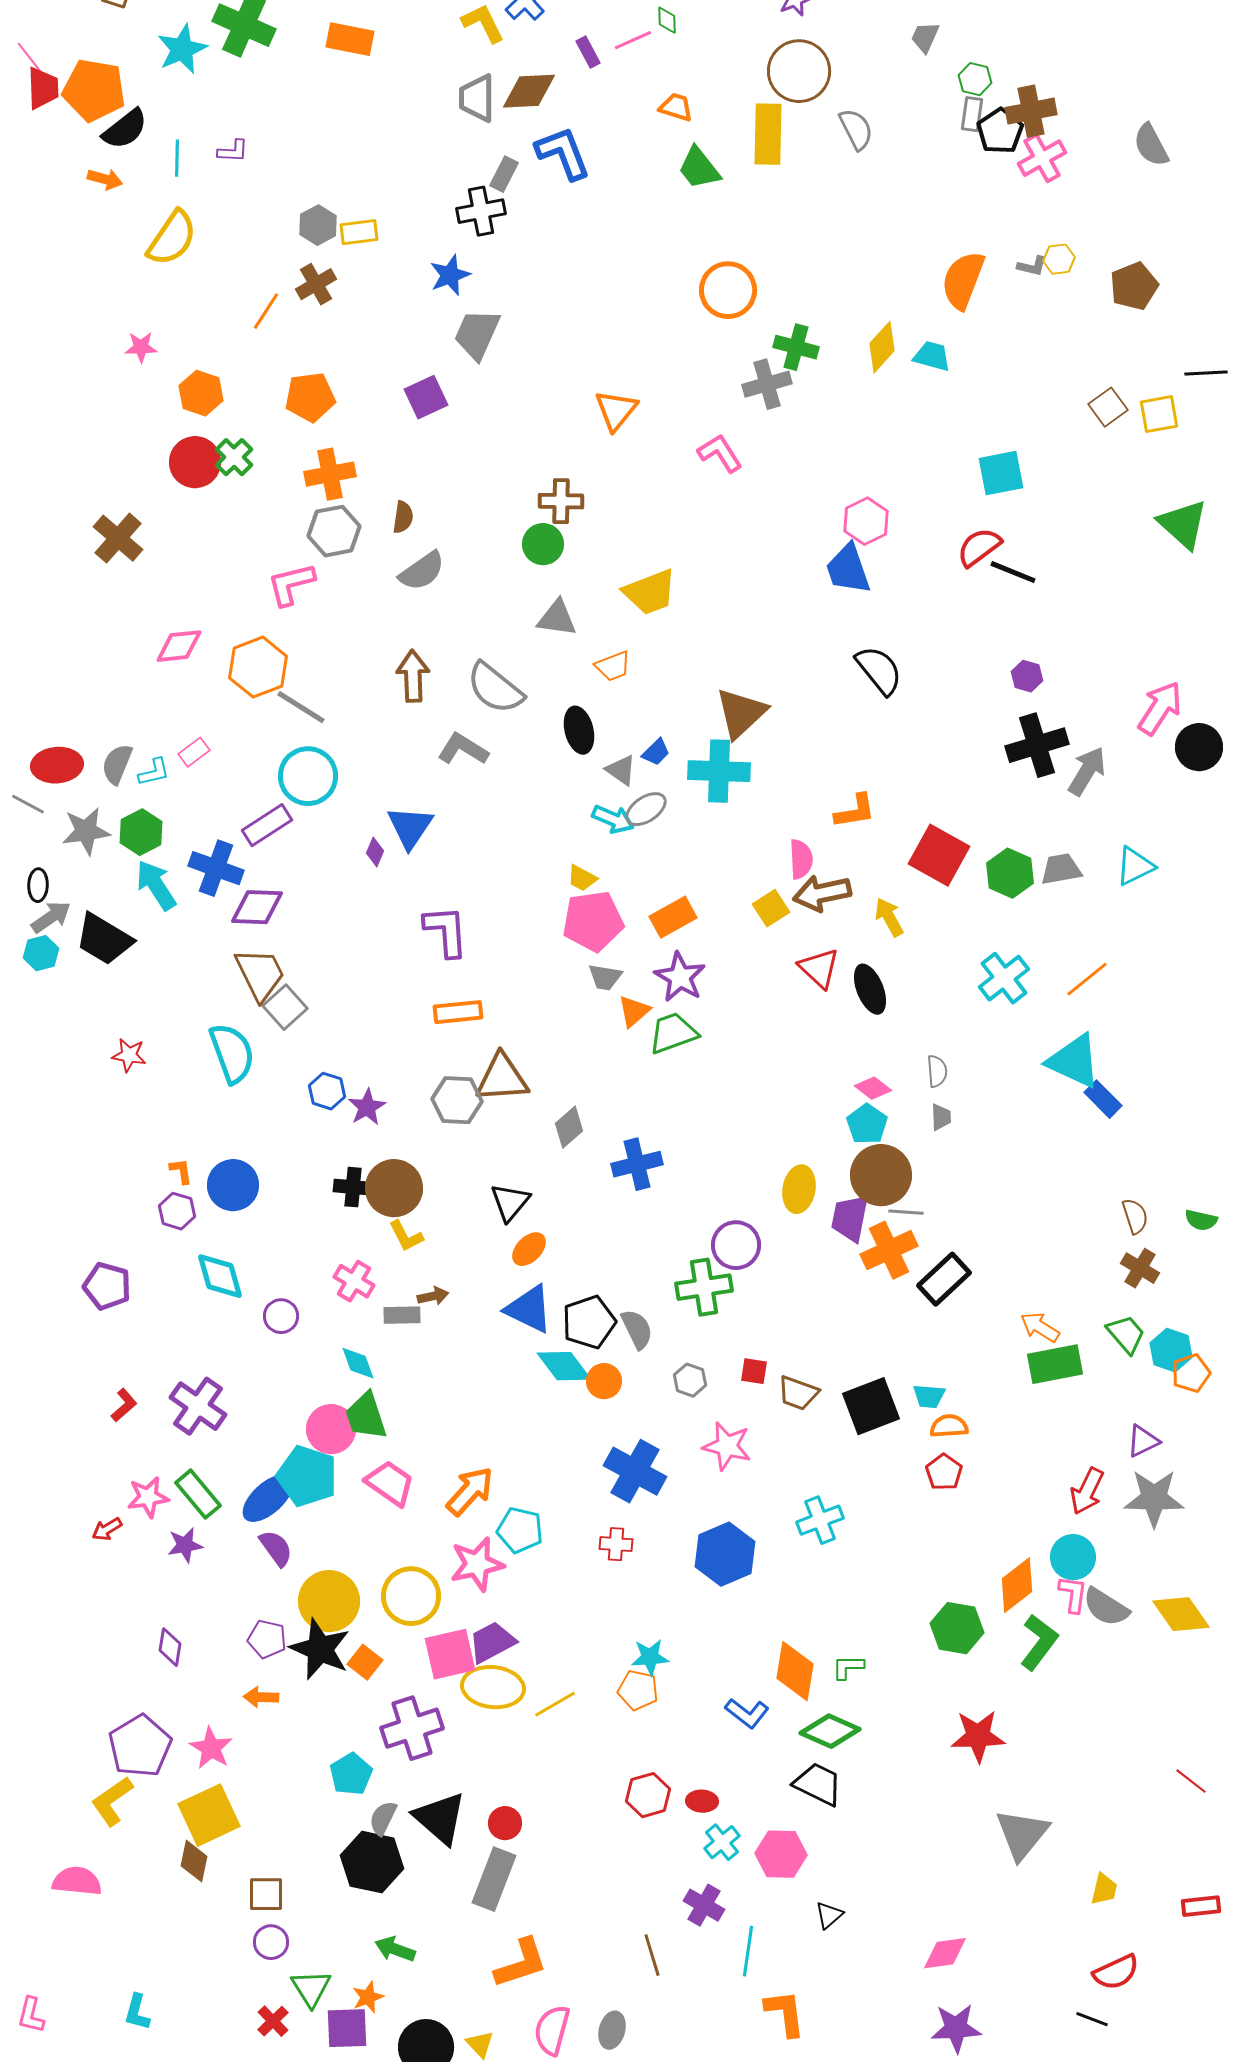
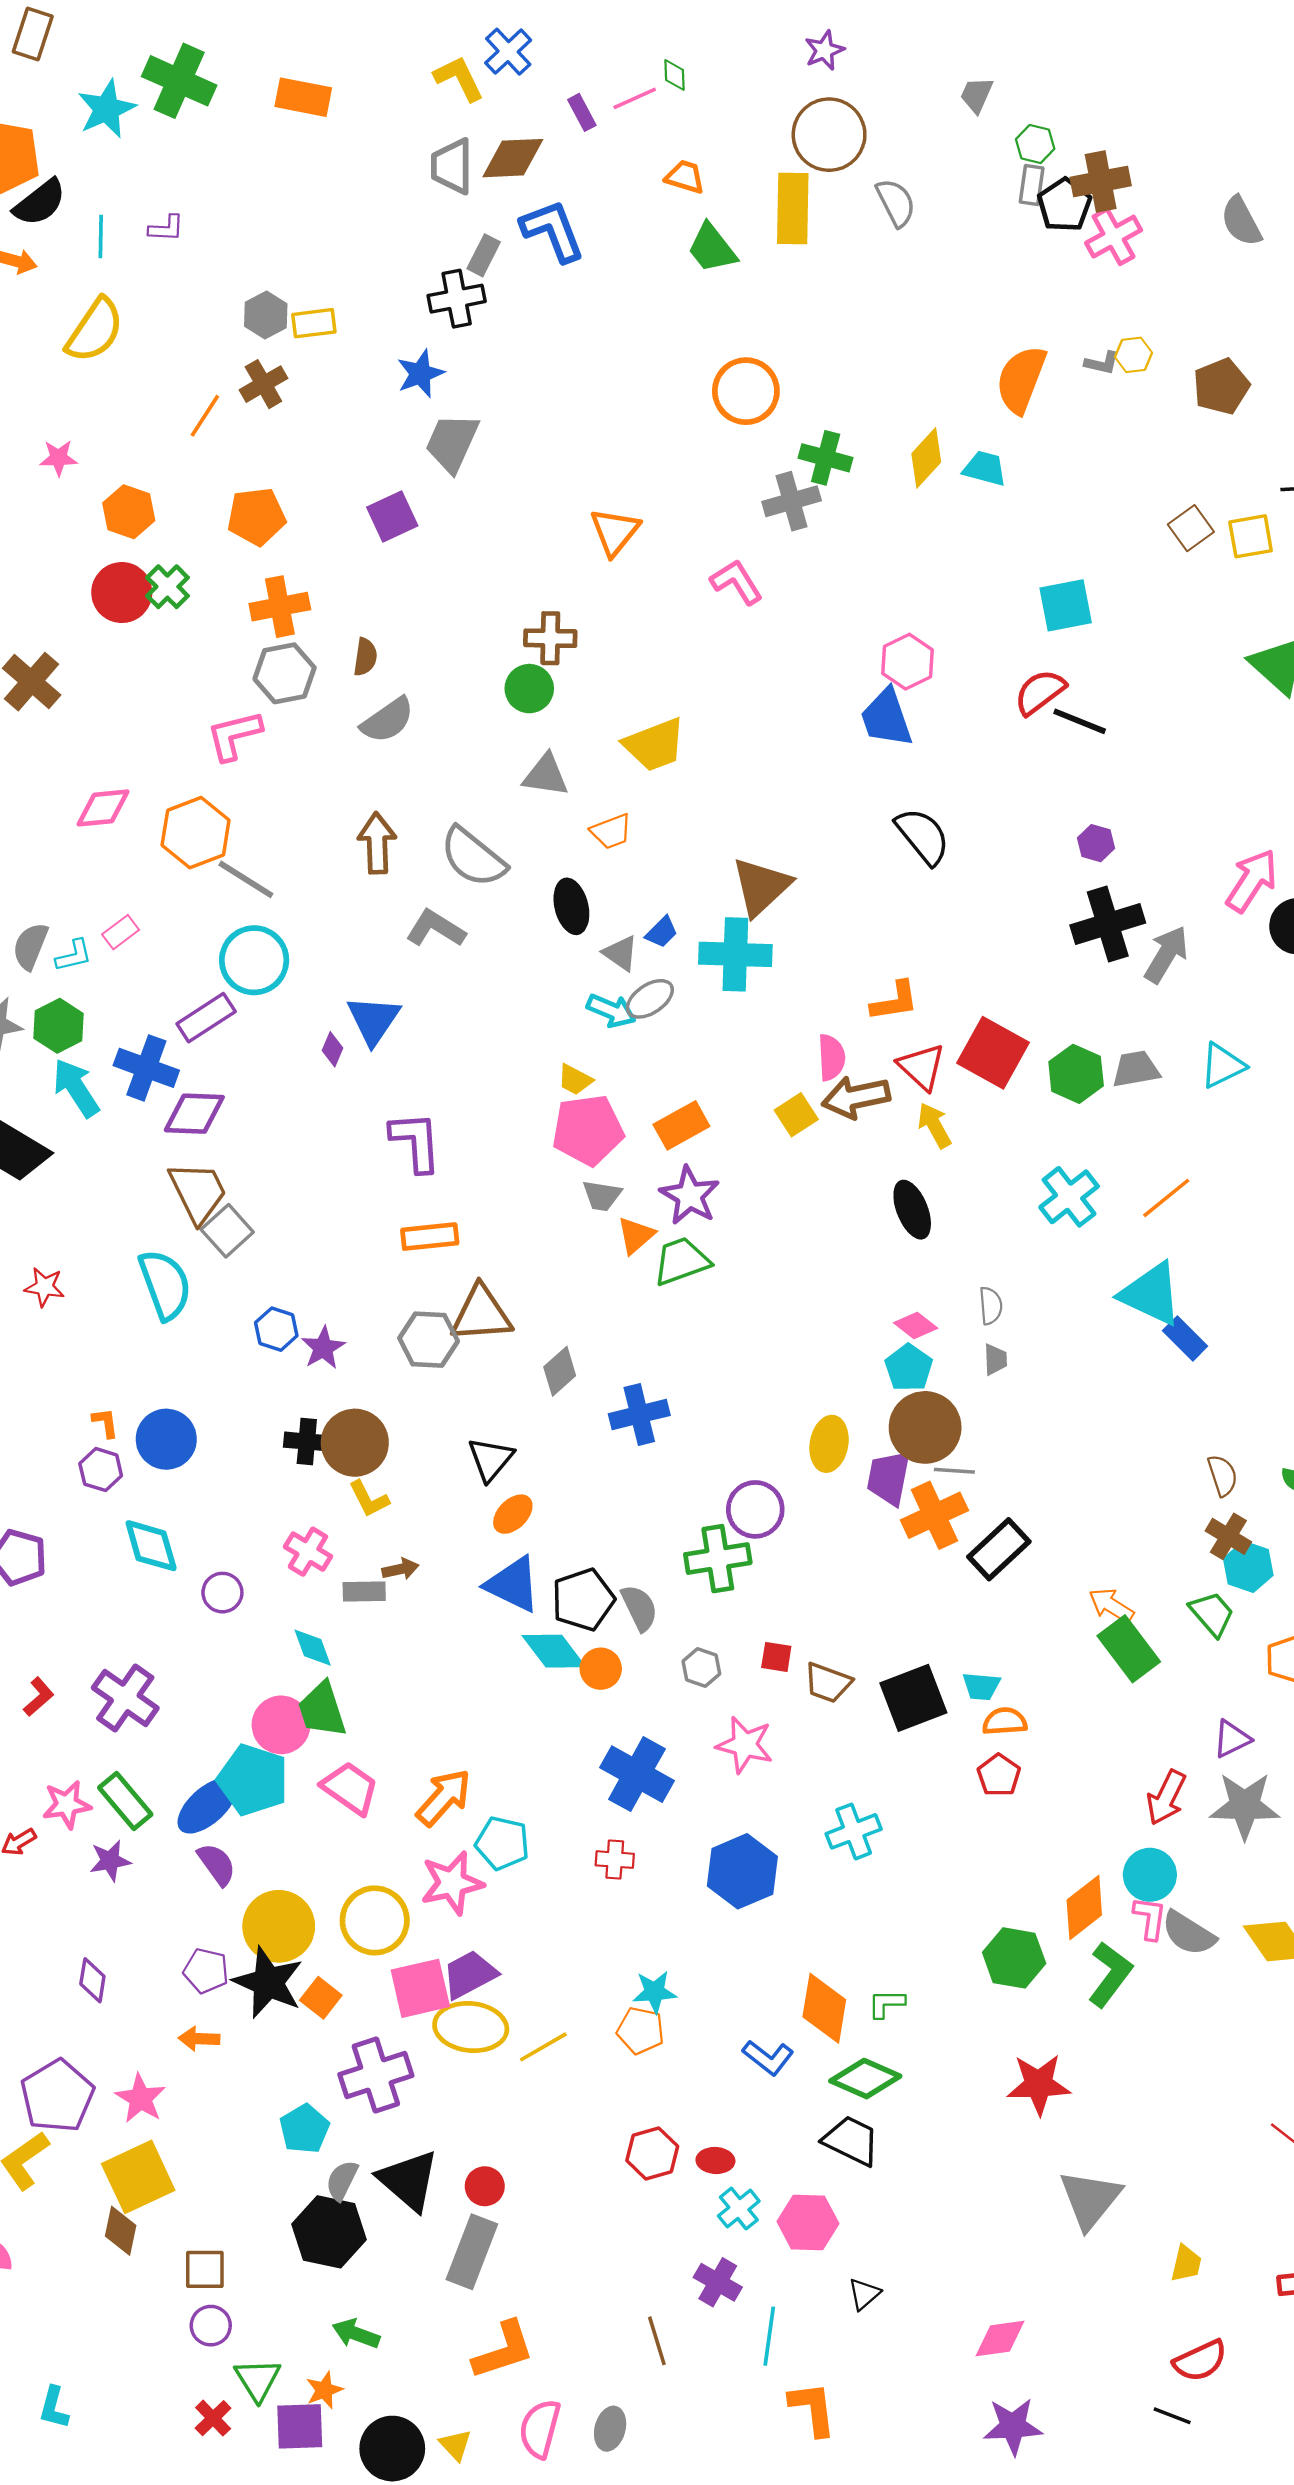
red triangle: (819, 968) -> (922, 1067), moved
cyan hexagon: (1171, 1350) -> (1248, 1567), moved
green rectangle: (1055, 1364) -> (1129, 1649), turned 64

